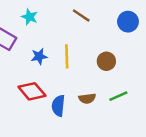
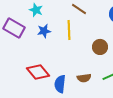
blue star: (39, 56) -> (44, 31), moved
yellow line: (67, 56) -> (69, 30), moved

